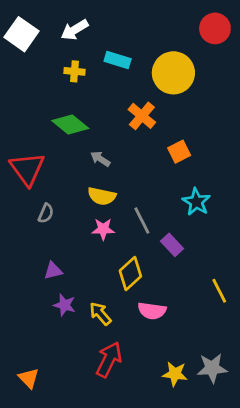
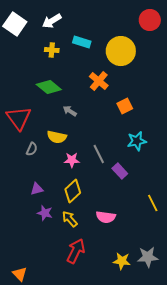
yellow semicircle: (102, 196) -> (57, 137), moved
cyan star: (196, 202) -> (137, 141), turned 30
yellow diamond: (130, 274) -> (73, 191), moved
orange triangle: (29, 378) -> (20, 274), moved

